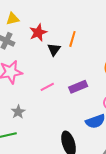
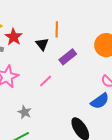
red star: (38, 33) -> (13, 37), moved
purple rectangle: (78, 87) -> (68, 57), moved

